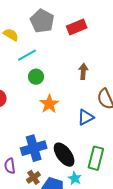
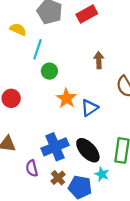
cyan line: (27, 55) -> (37, 49), turned -36
blue triangle: (86, 117) -> (90, 108), moved

